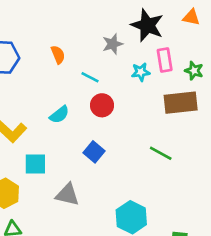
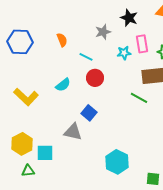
black star: (147, 25) -> (129, 18), size x0.7
green line: (161, 153) -> (139, 98), moved
cyan square: (35, 164) -> (45, 153), moved
gray triangle: (67, 195) -> (73, 132), moved

